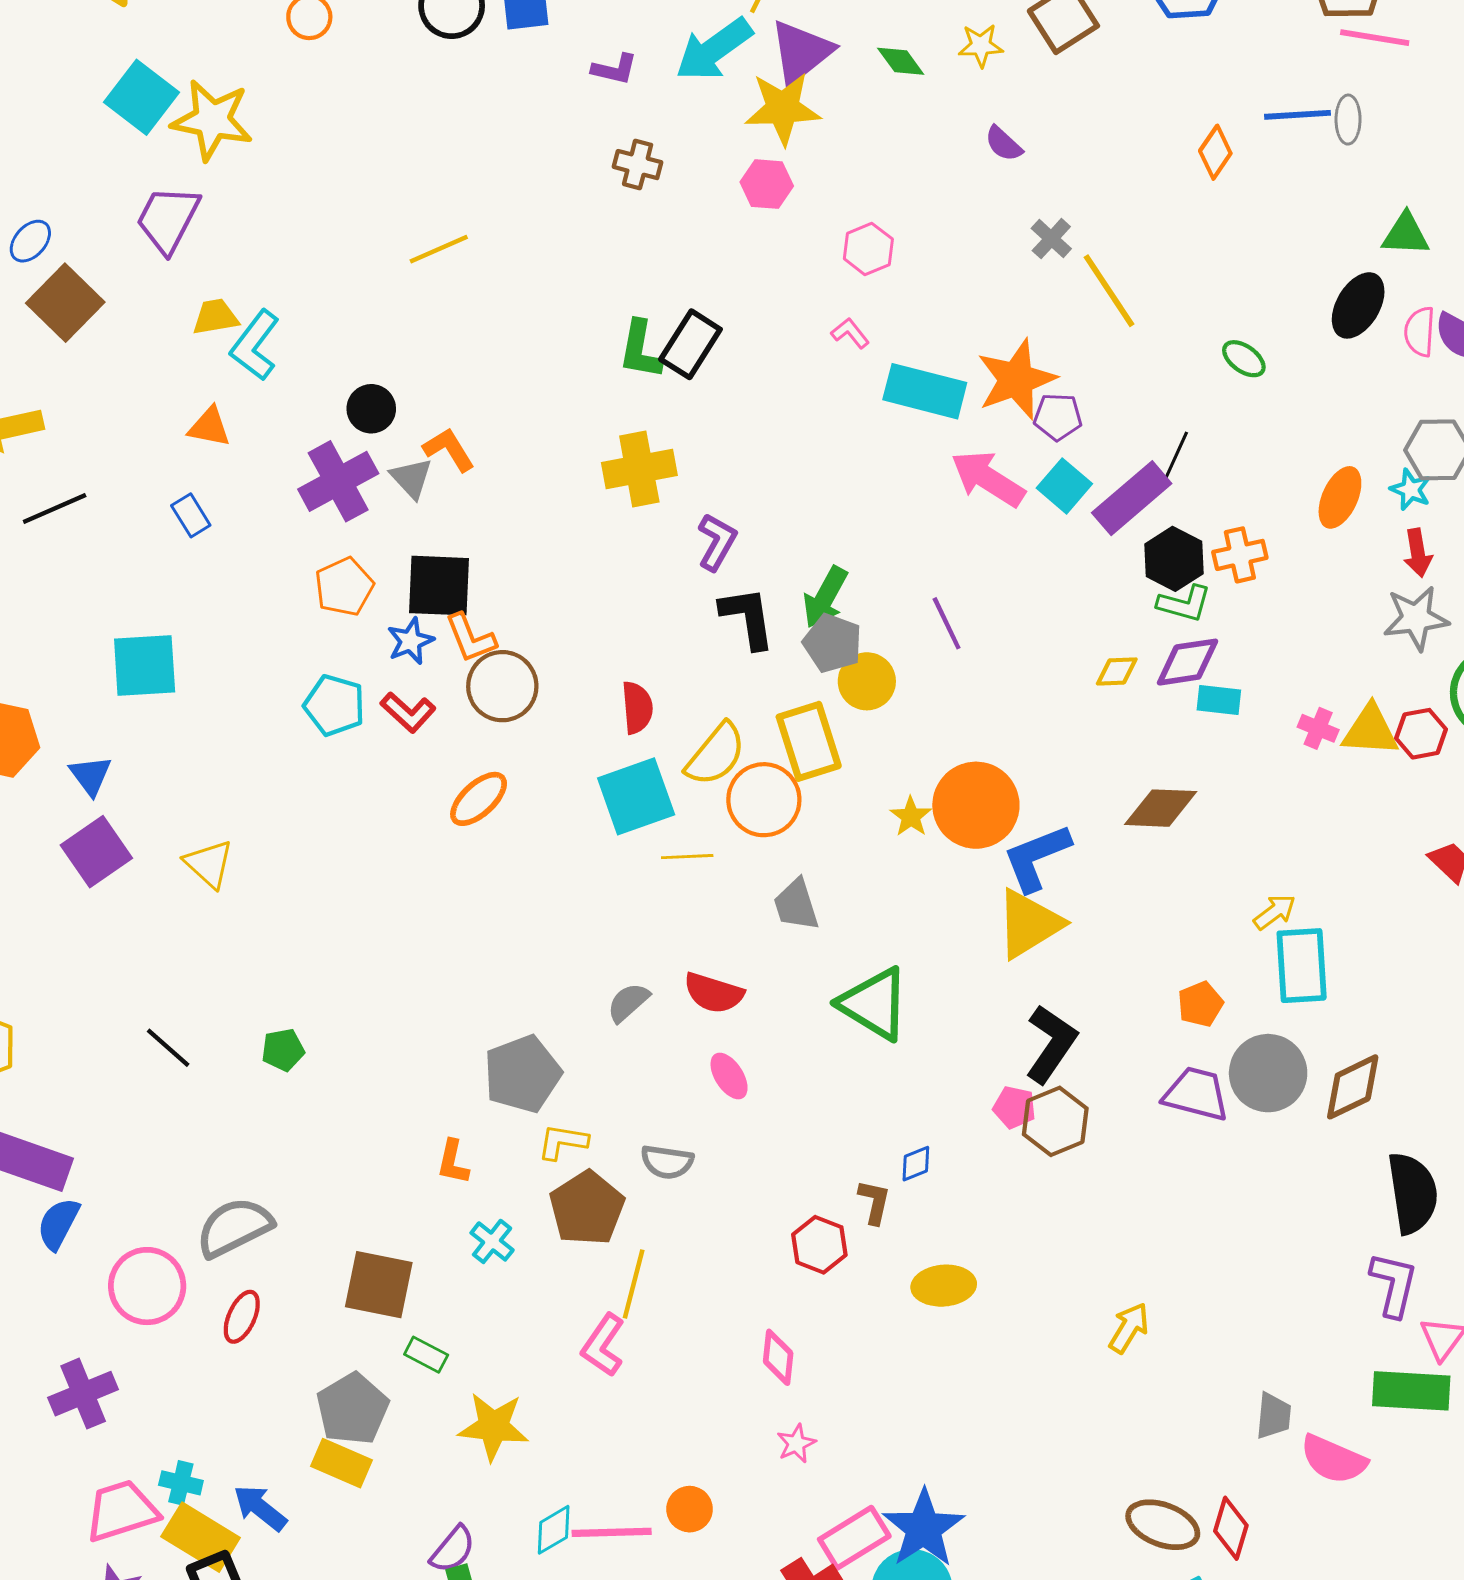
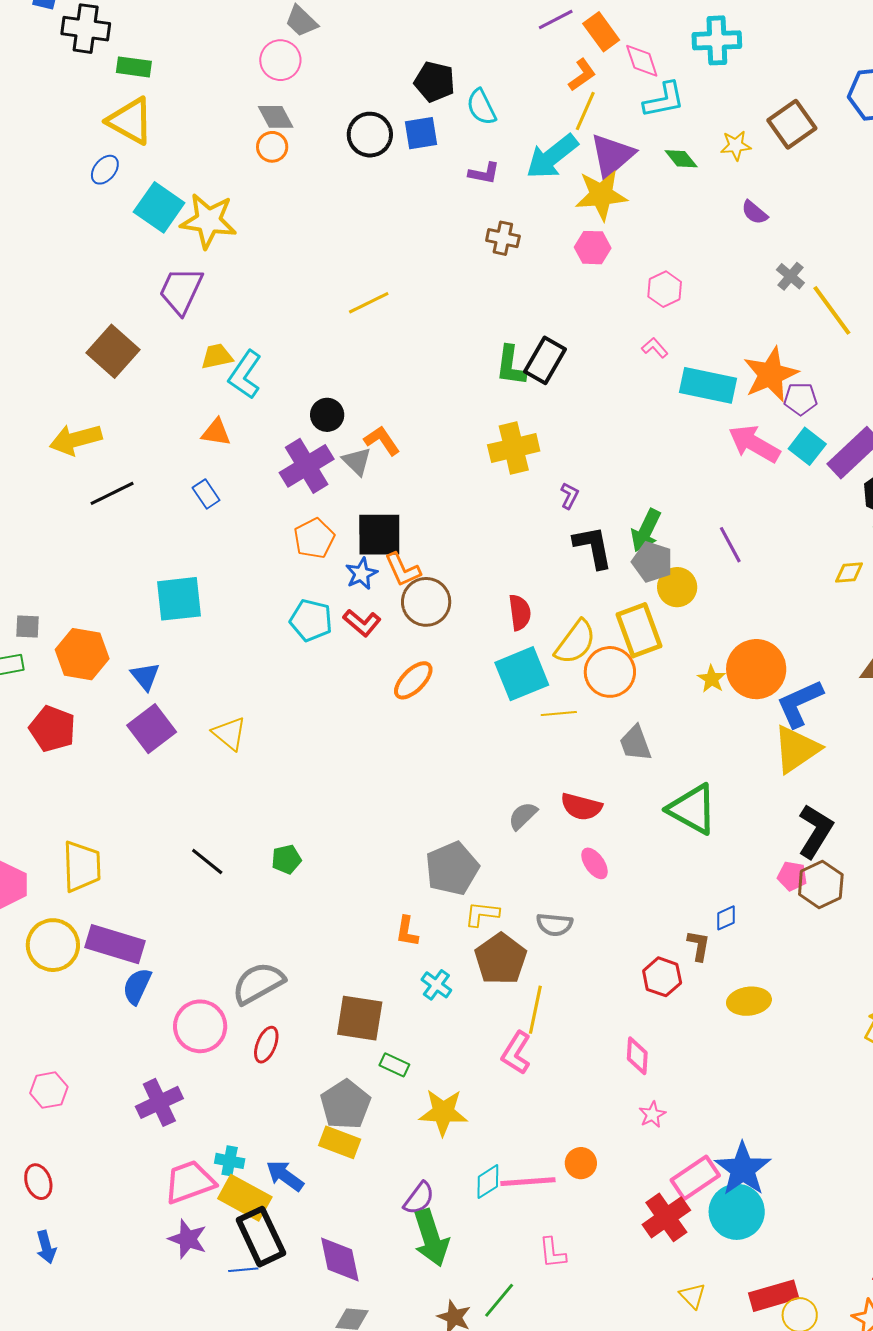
blue ellipse: (30, 241) -> (105, 170), moved
purple L-shape: (717, 542) -> (569, 496), size x0.7

